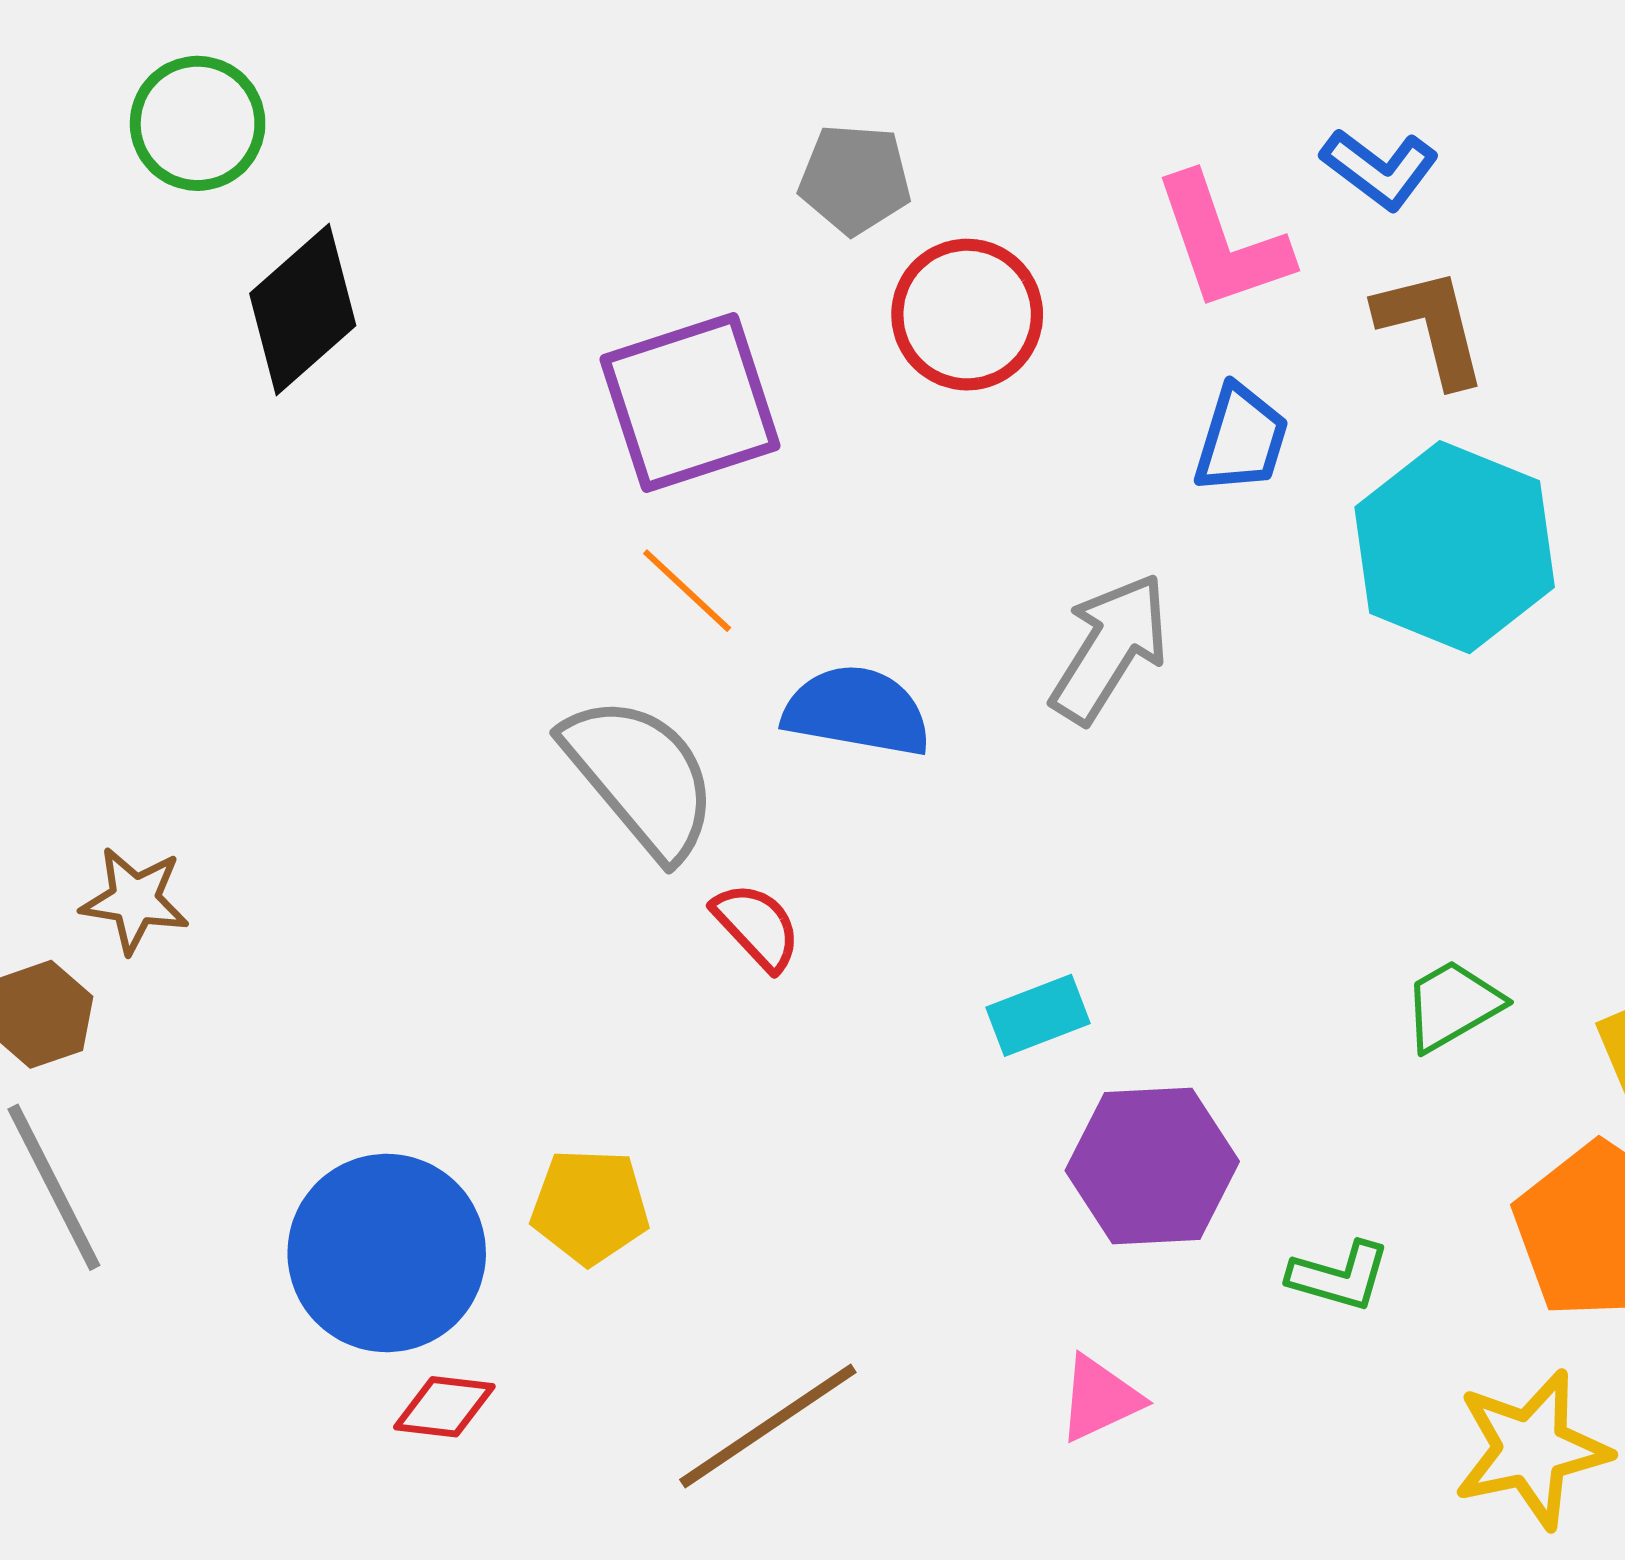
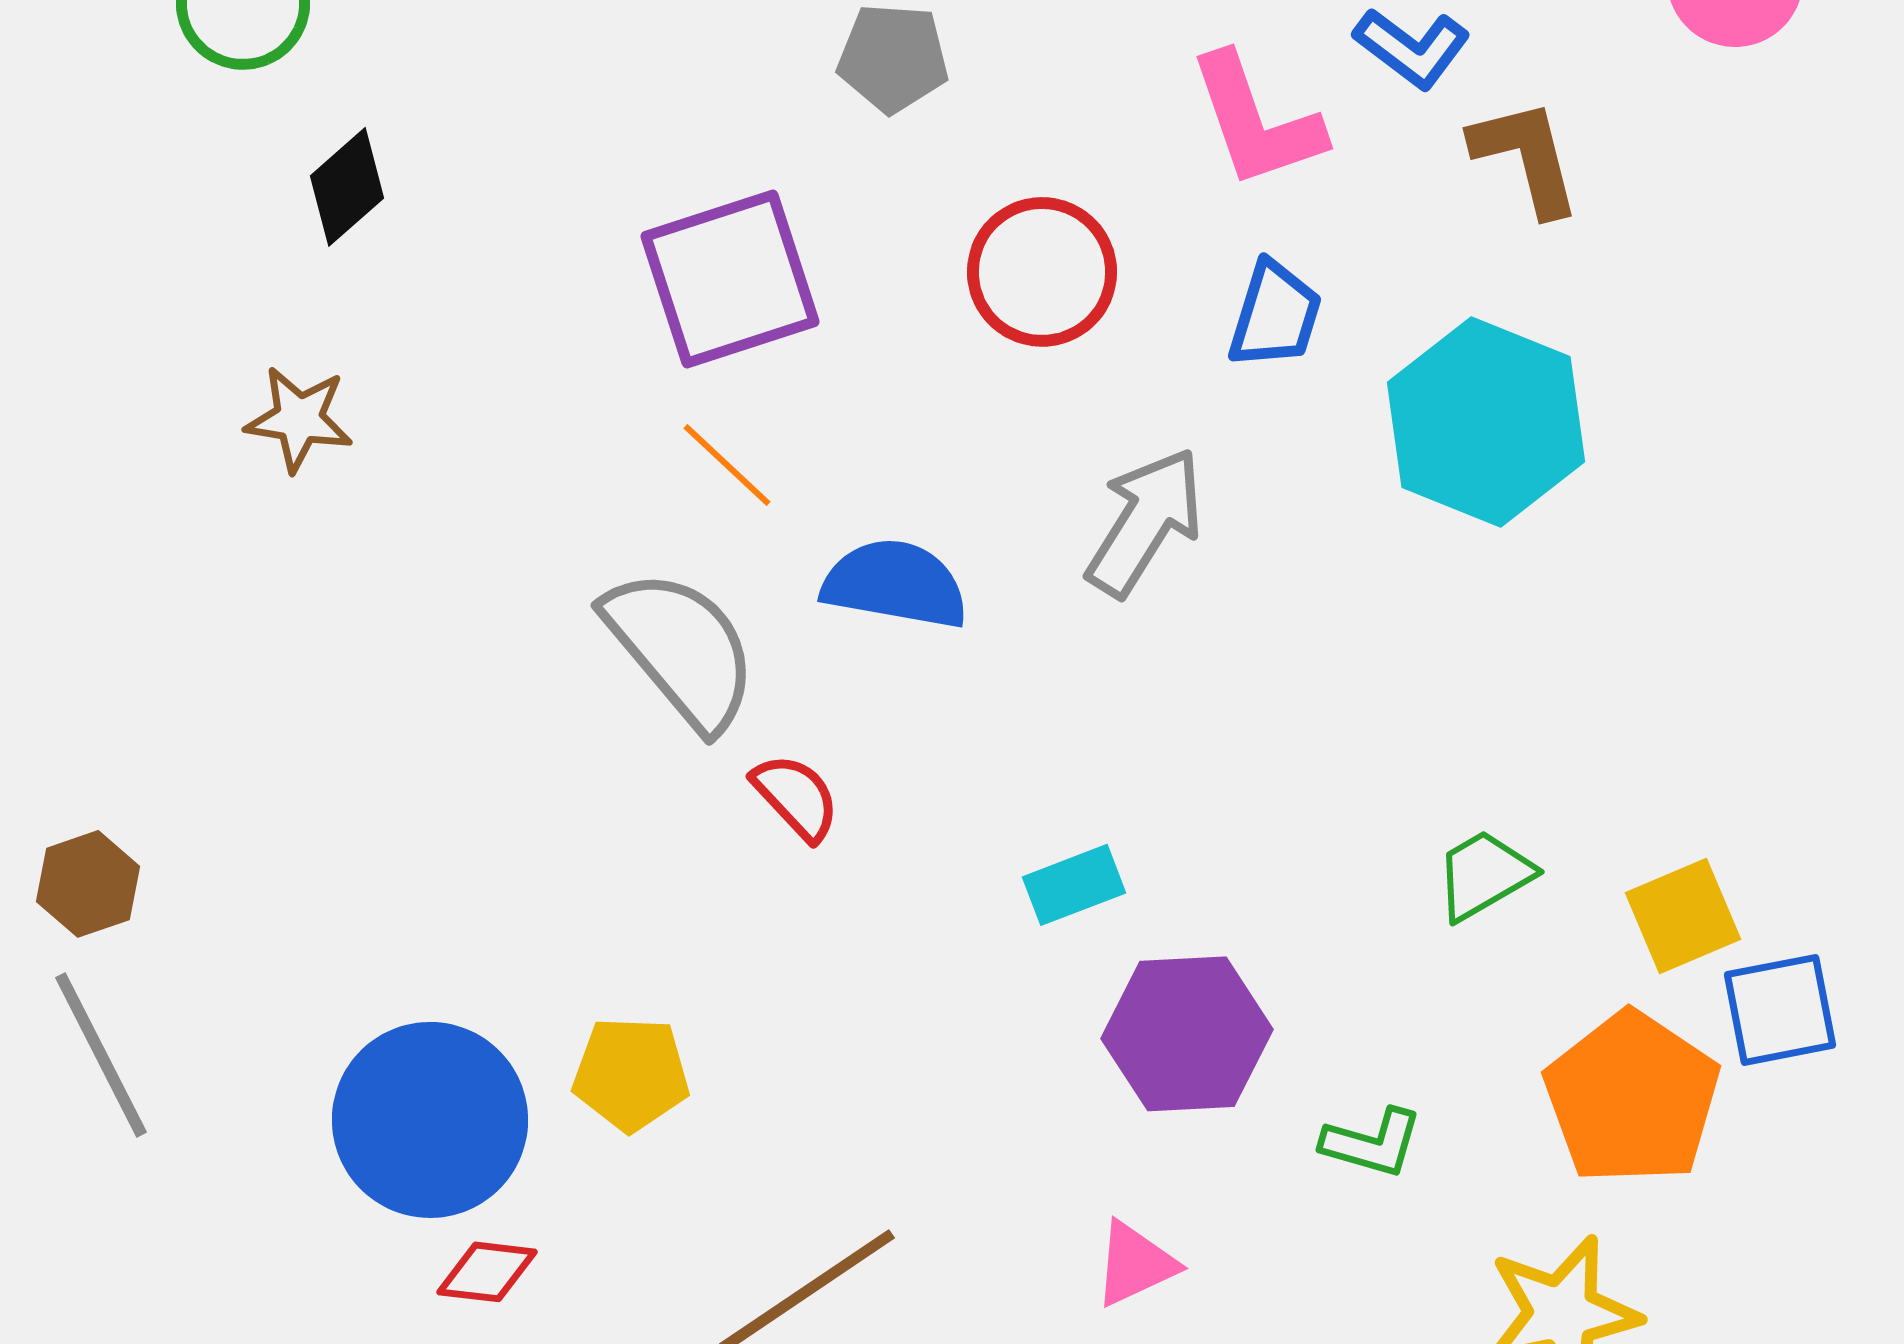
black diamond: (303, 309) -> (347, 187), size x0.7
red circle: (967, 315) -> (1042, 272), moved
brown L-shape: (1431, 327) -> (1526, 157), moved
brown star: (135, 900) -> (299, 419), moved

